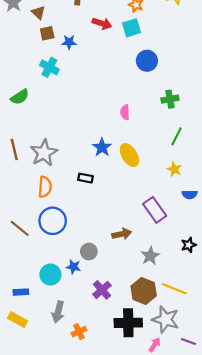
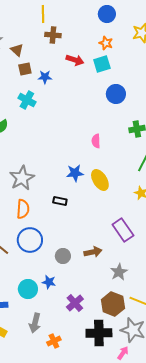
blue star: (102, 147) -> (75, 173), turned 30
gray circle: (89, 252) -> (63, 256), moved

